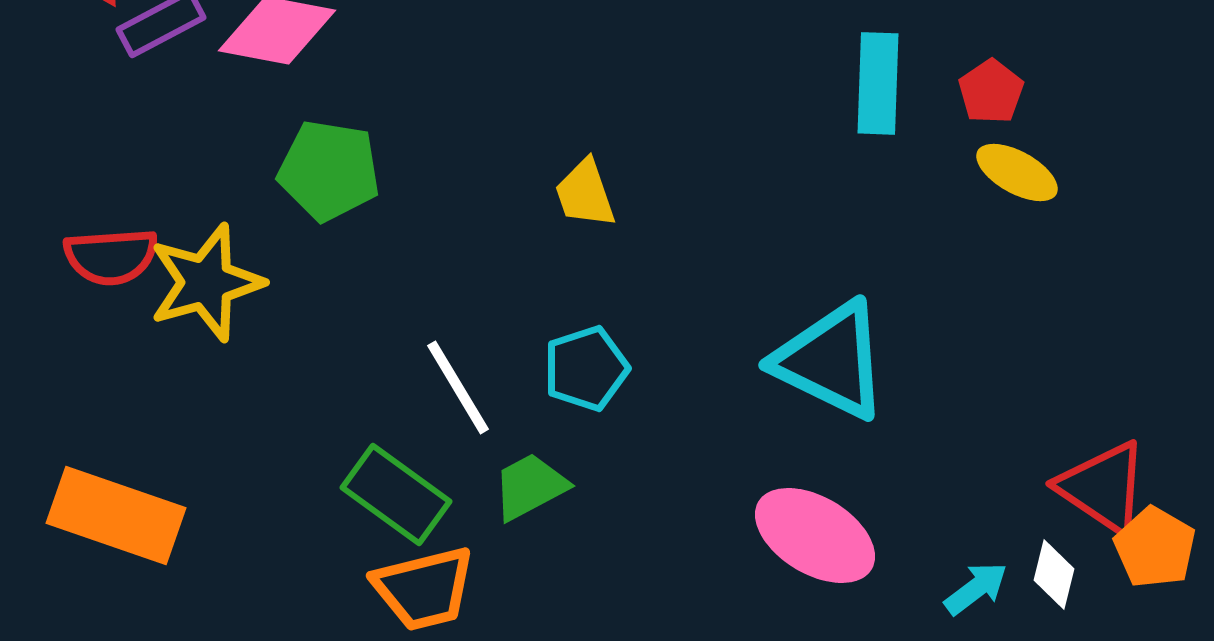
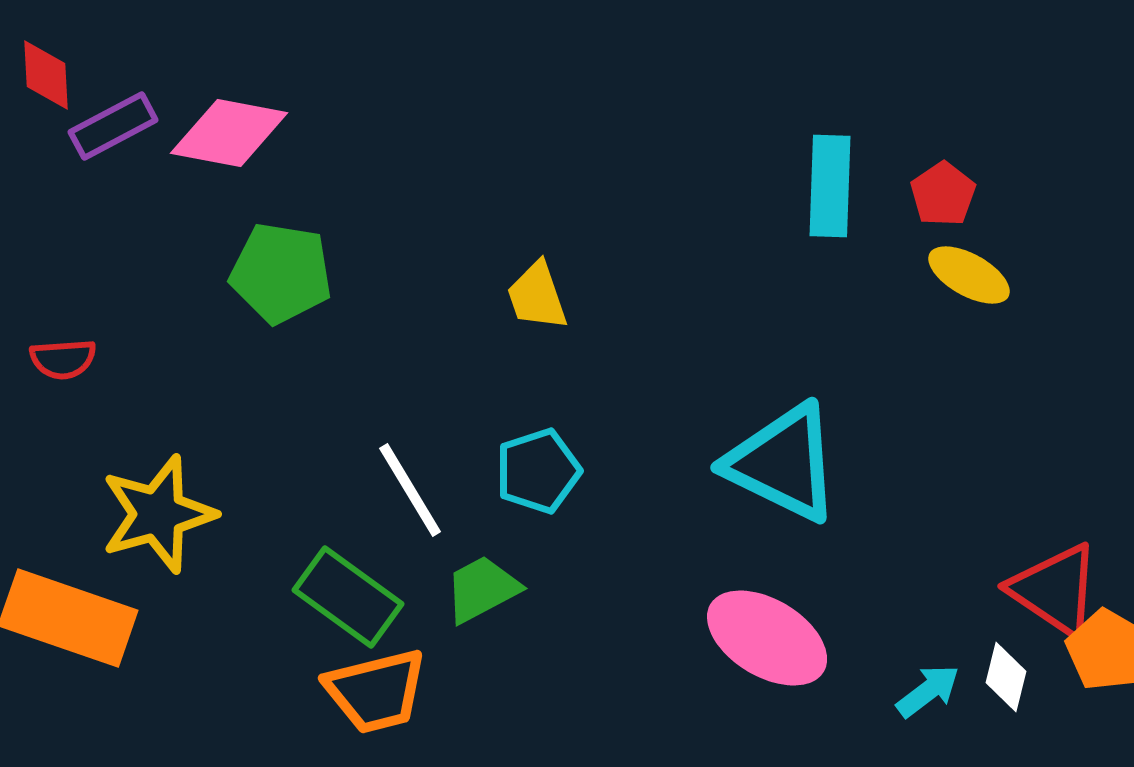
red semicircle: (111, 256) -> (63, 359), size x0.7
yellow star: (206, 282) -> (158, 514), moved

